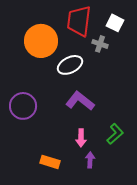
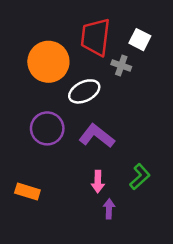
purple circle: (23, 106) -> (47, 128), moved
orange rectangle: (50, 162) -> (27, 191), moved

